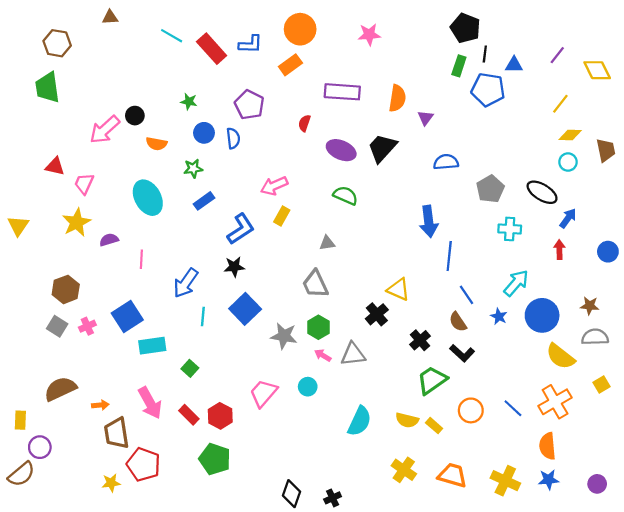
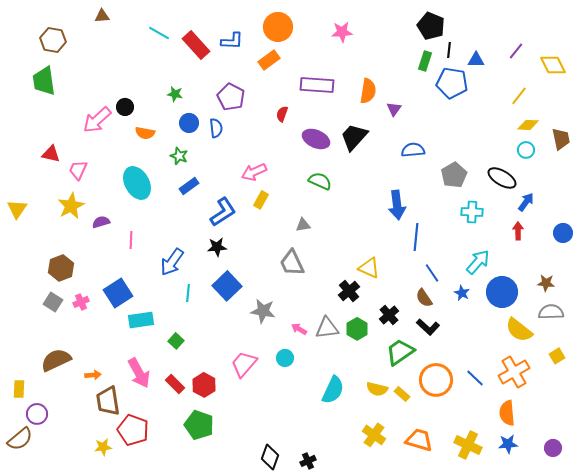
green star: (193, 168) -> (179, 156), turned 30
green hexagon: (318, 327) -> (357, 329), moved
orange circle: (471, 410) -> (436, 380), size x1.4

